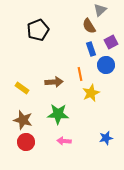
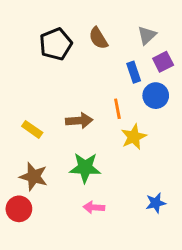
gray triangle: (100, 10) -> (147, 35), moved
brown semicircle: (89, 26) -> (98, 38), moved
red circle: (26, 142) -> (19, 209), moved

